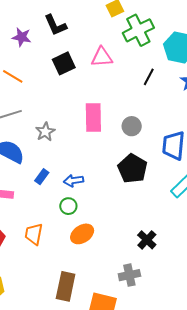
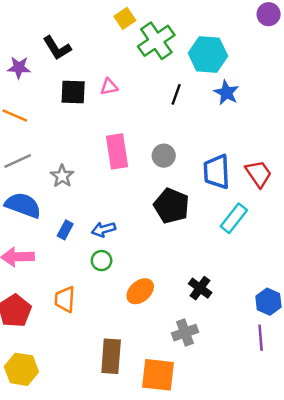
pink triangle: (102, 57) -> (109, 87), moved, size x0.7
black square: (64, 63) -> (73, 92), turned 35
orange ellipse: (82, 234) -> (140, 291), moved

